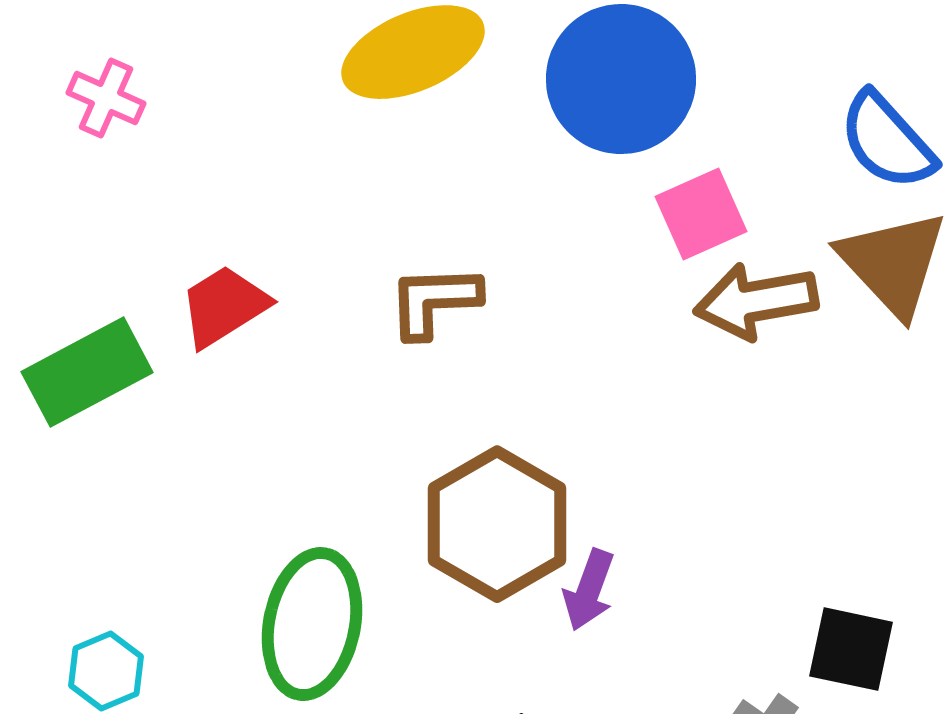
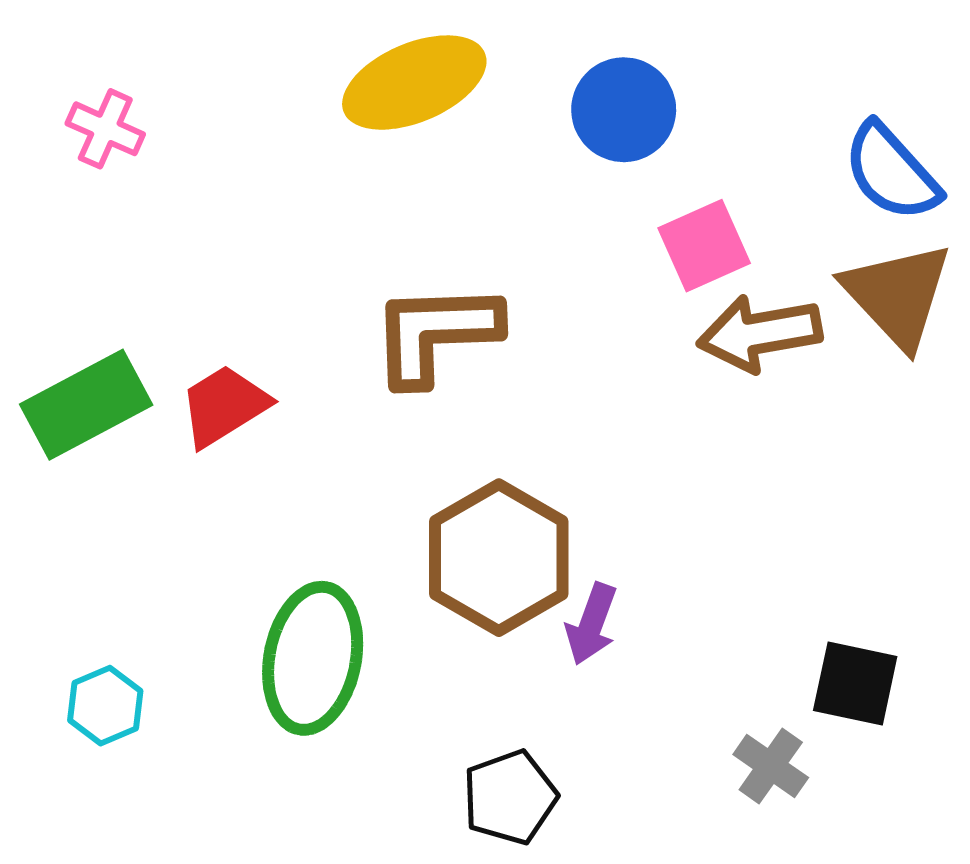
blue circle: (621, 79) -> (624, 110), size x0.7
brown L-shape: (434, 301) -> (435, 333), size x1.4
red trapezoid: (224, 306) -> (224, 406), moved

